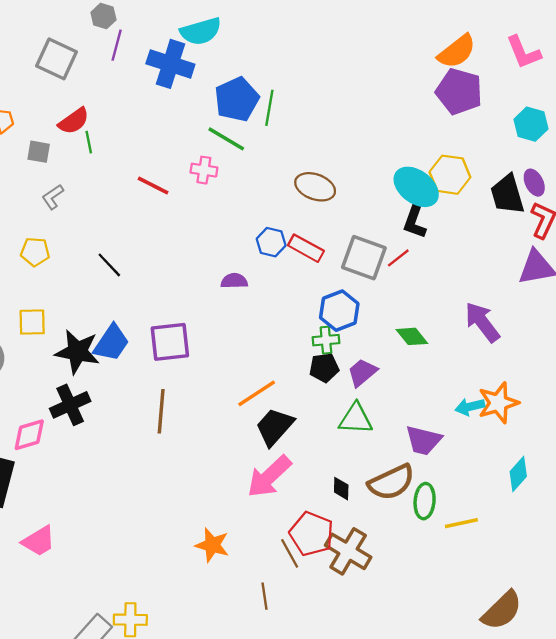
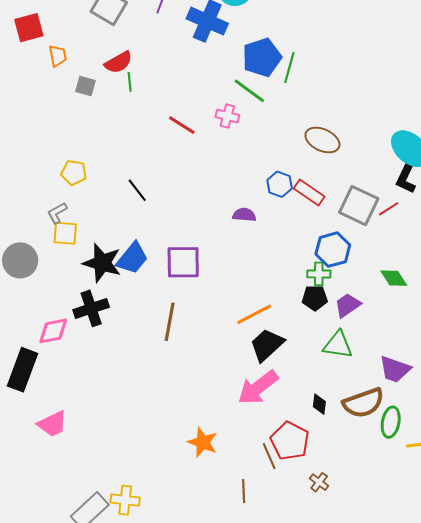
gray L-shape: (53, 197) -> (57, 213), moved
brown cross: (348, 551) -> (319, 482), moved, size x0.5

